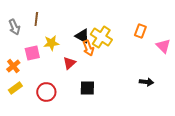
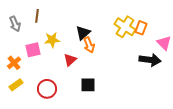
black triangle: (82, 36) -> (83, 33), turned 49
yellow cross: (101, 37) -> (125, 27), moved
black arrow: (146, 82) -> (150, 60), moved, size x1.5

